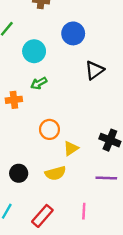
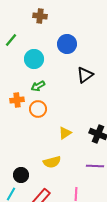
orange circle: (49, 129) -> (38, 109), moved
yellow triangle: (71, 148) -> (65, 133), moved
black circle: (19, 173) -> (21, 175), moved

